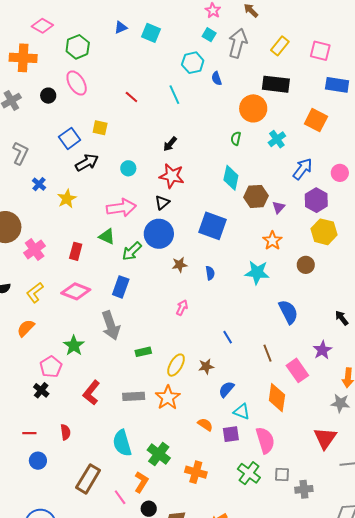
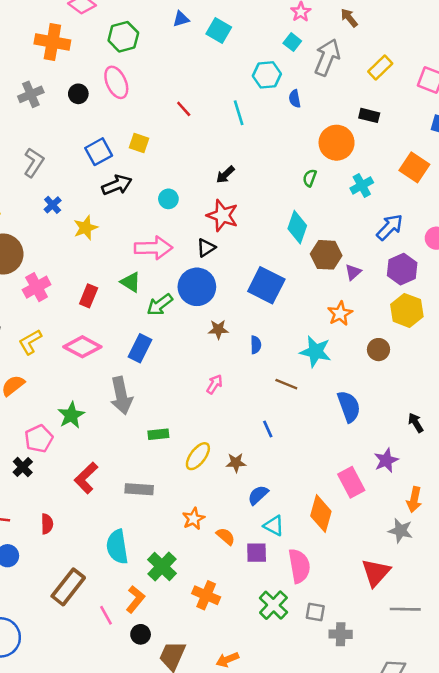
black rectangle: (276, 84) -> (369, 115), size x0.6
brown line: (267, 353) -> (286, 384), moved, turned -54
orange star: (168, 398) -> (194, 519), moved, size x0.7

